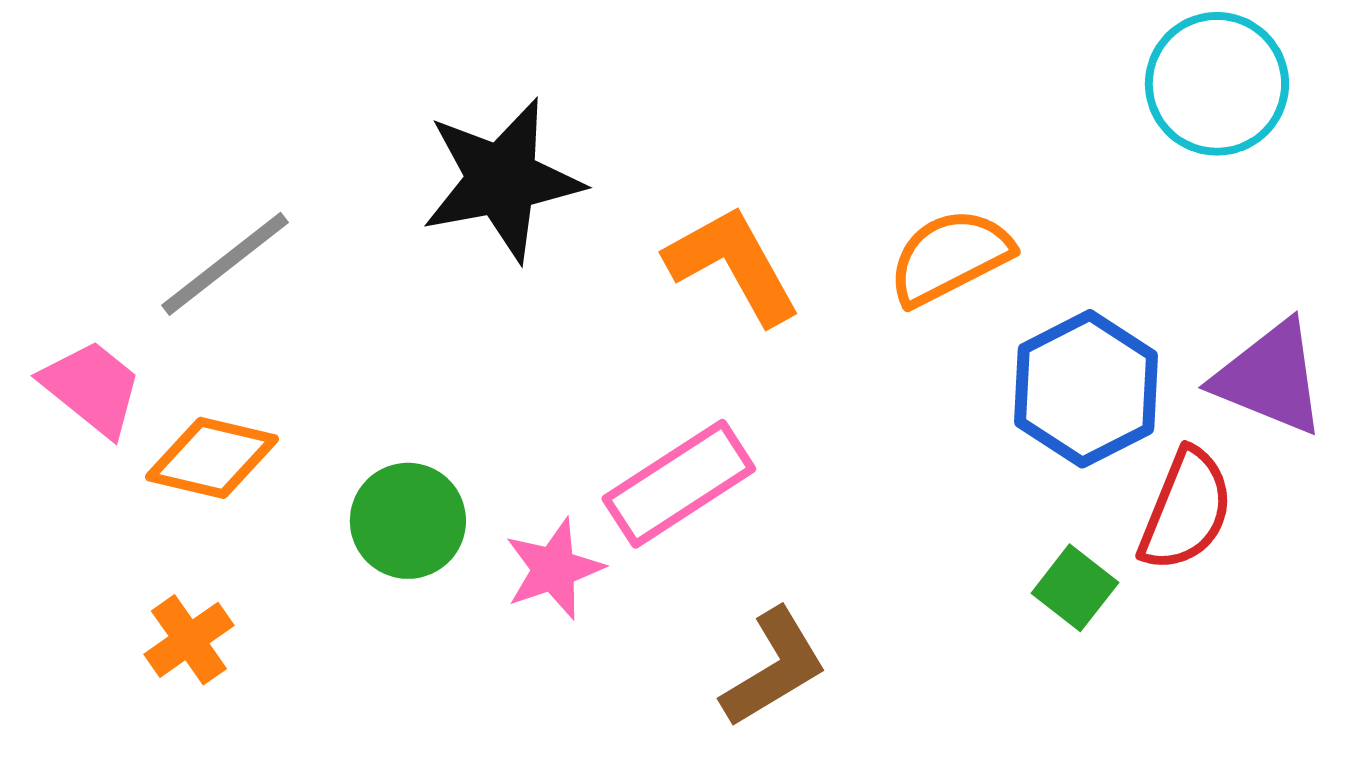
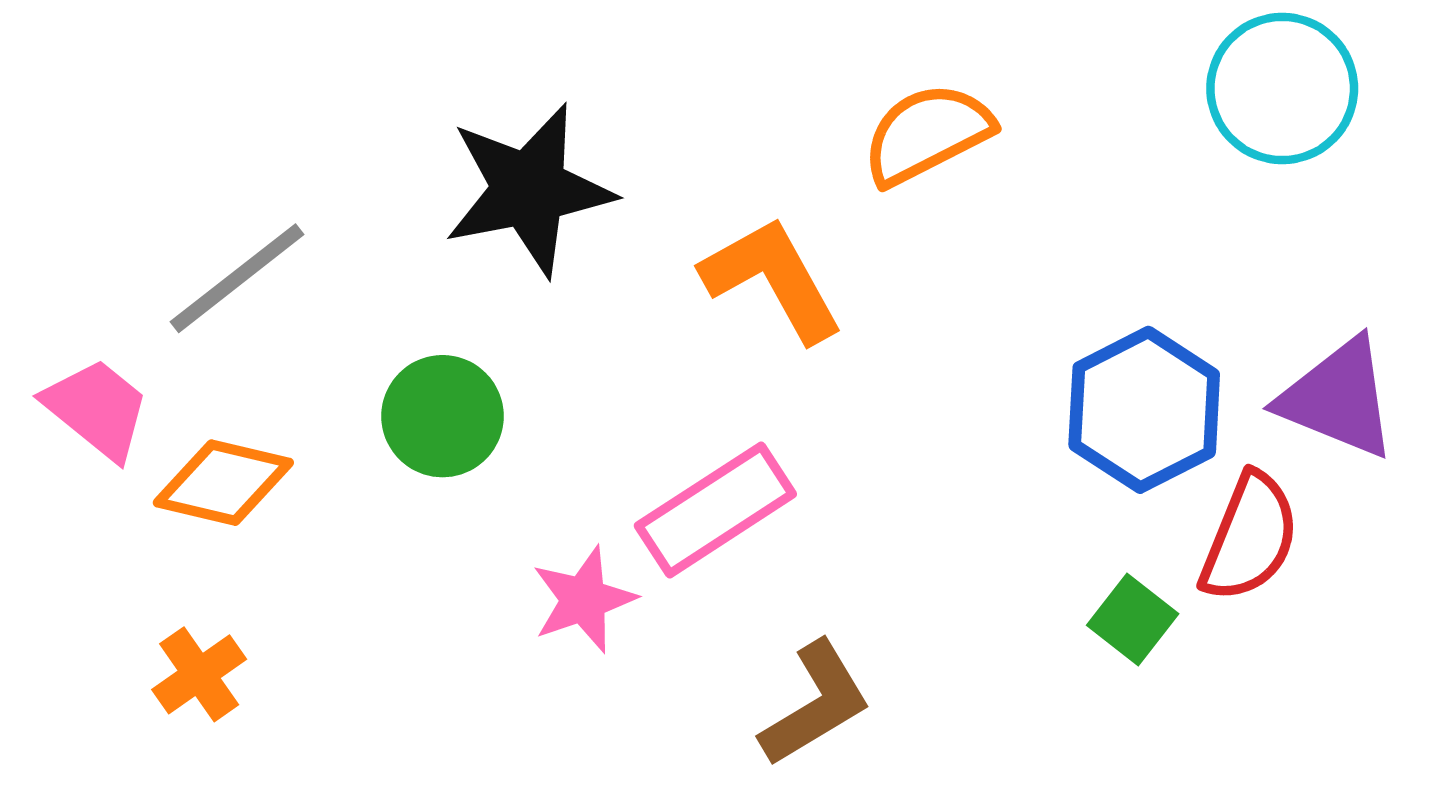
orange semicircle: (950, 257) -> (927, 134), moved
green circle: (408, 521) -> (443, 416), moved

